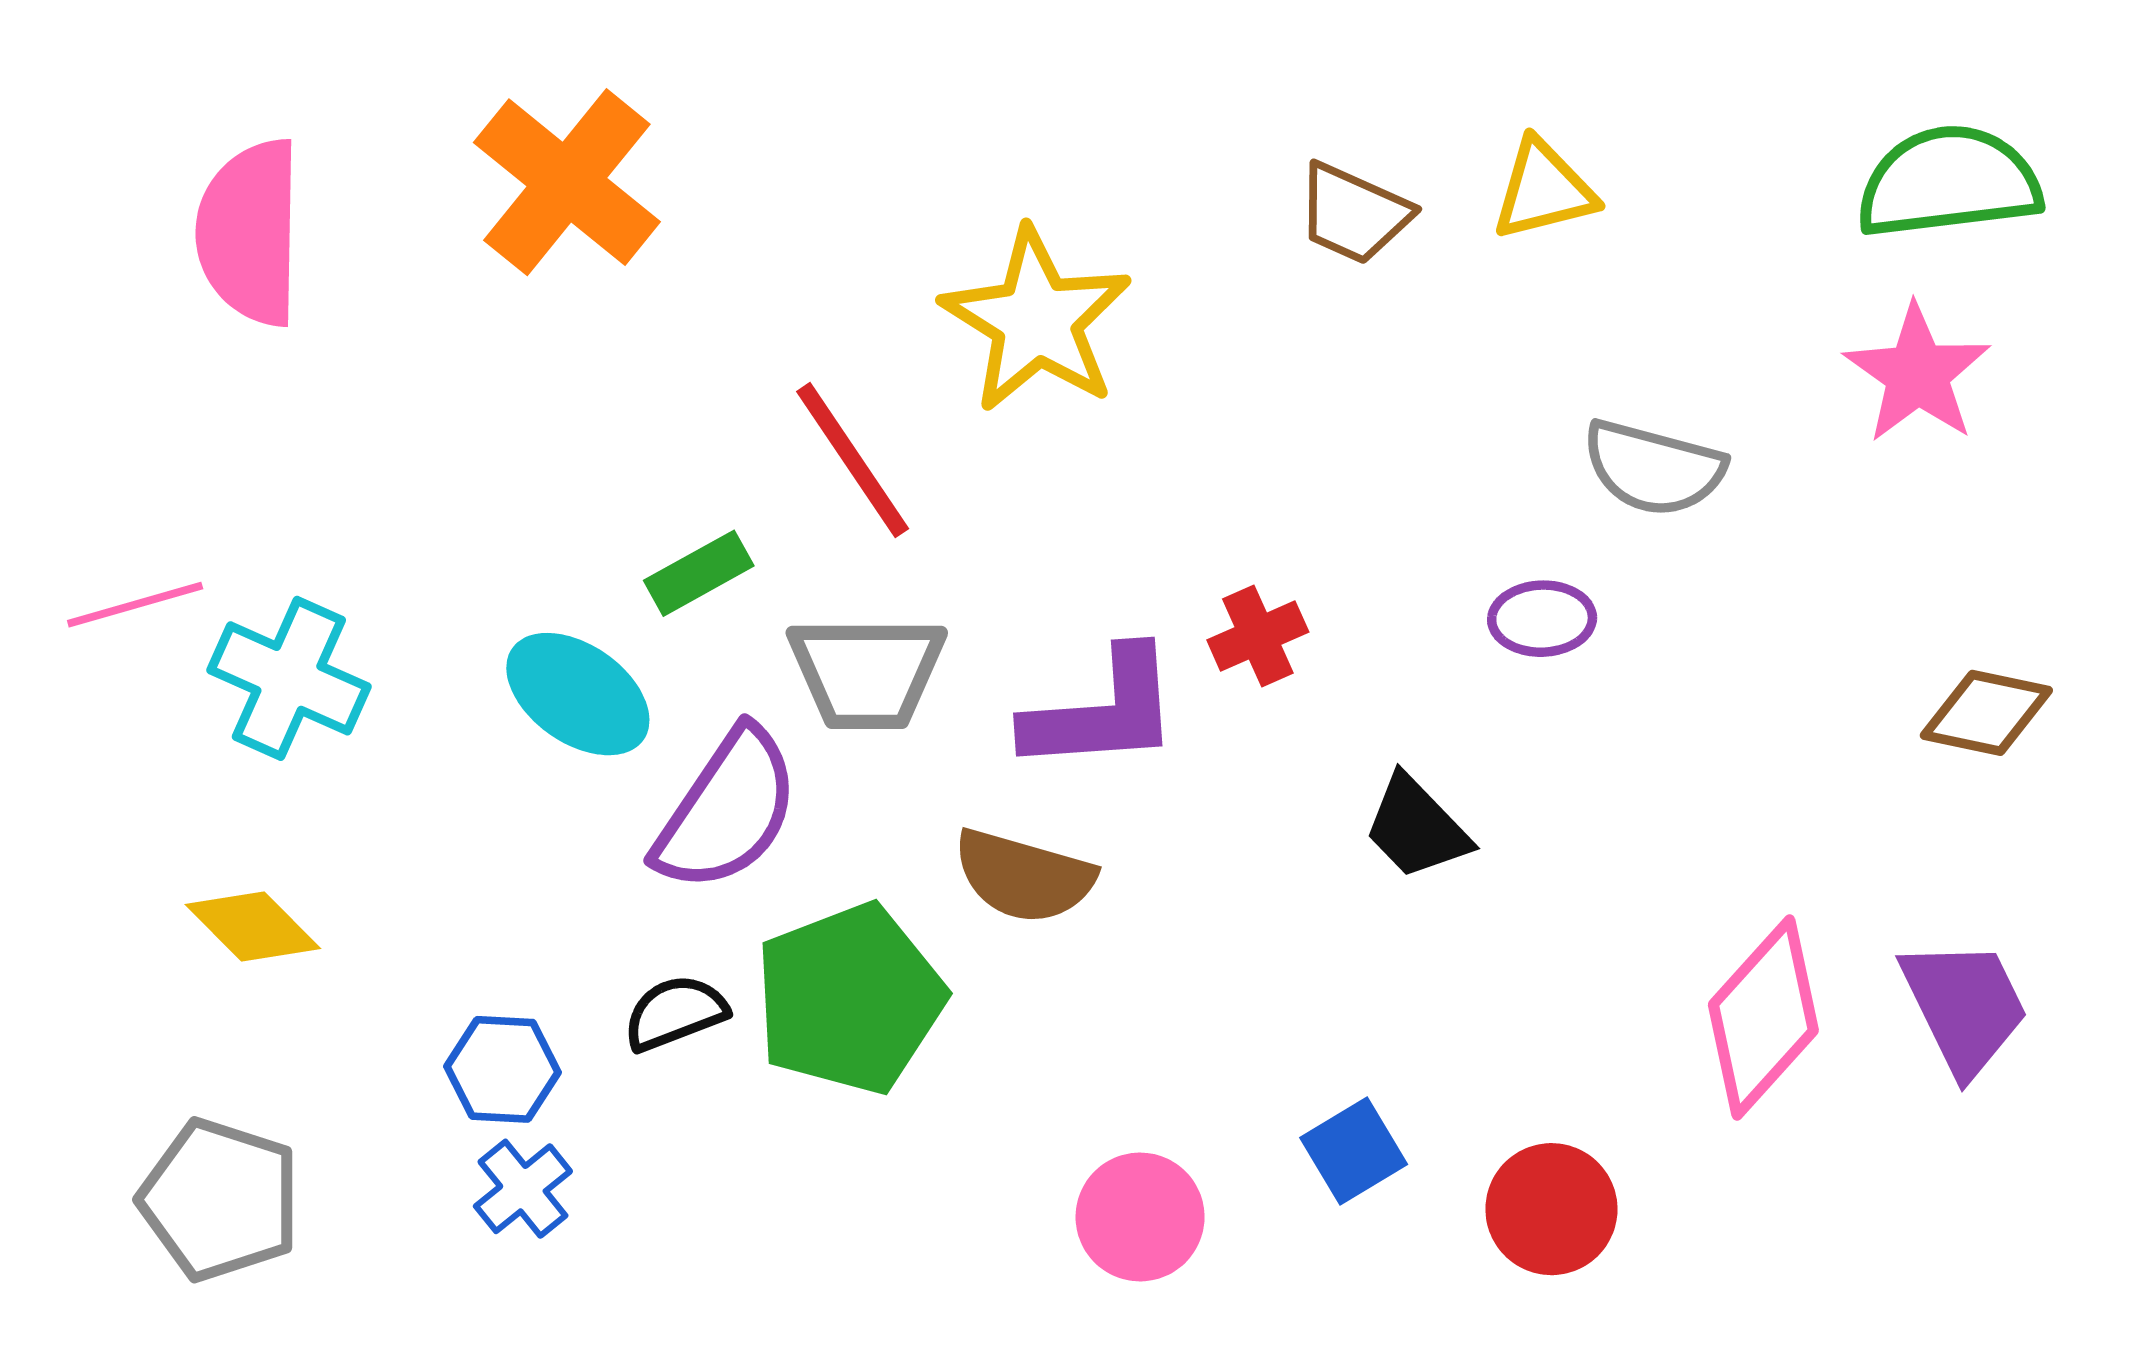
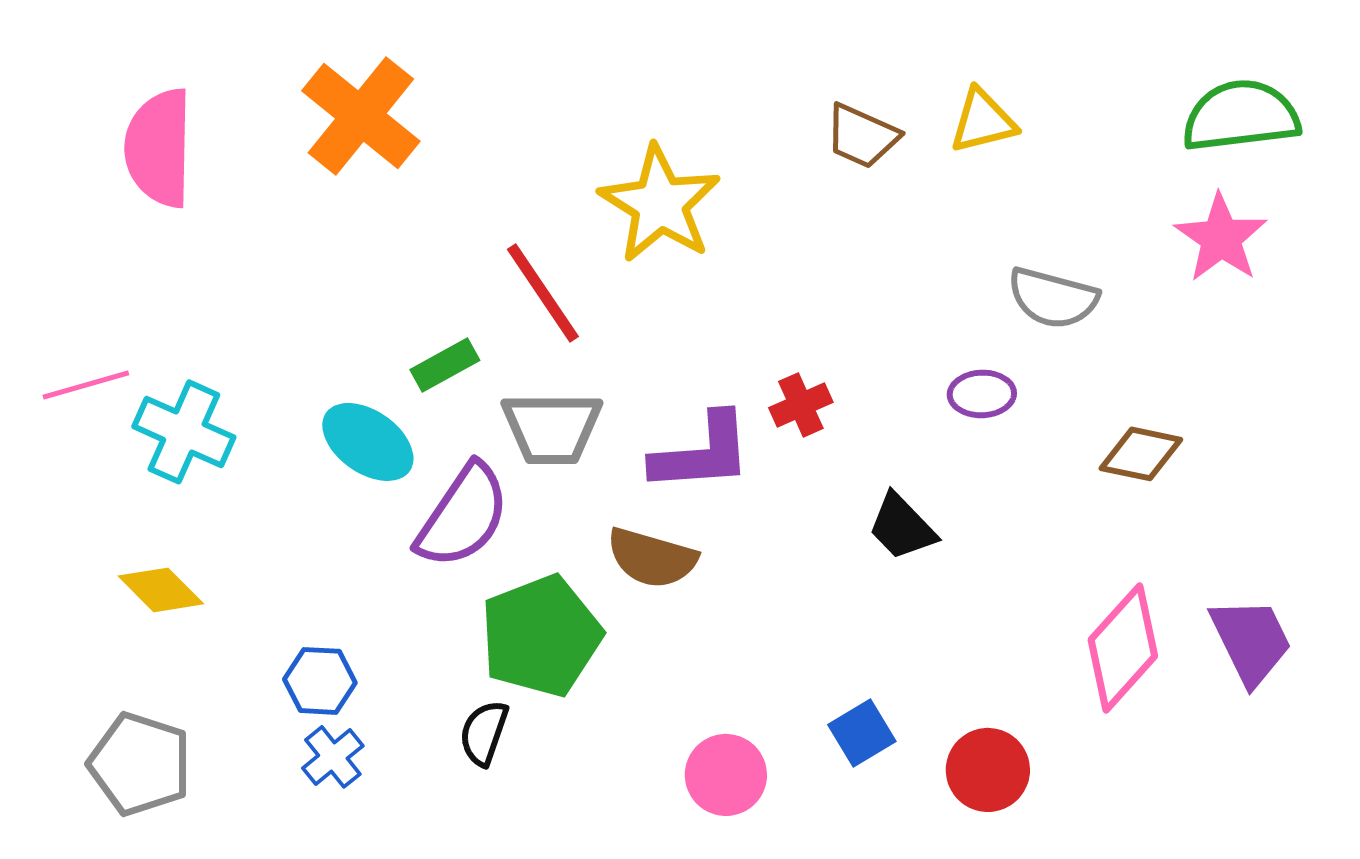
brown diamond: (1986, 713) -> (1141, 454), moved
black semicircle: (675, 1013) -> (484, 733), moved, turned -50

